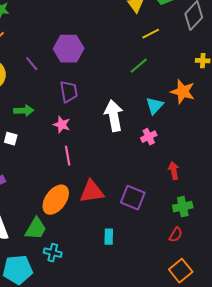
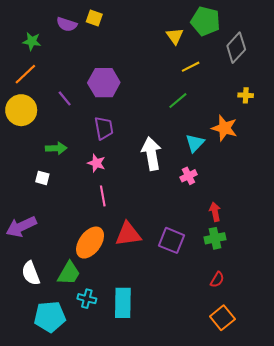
green cross: (183, 207) -> (215, 238), moved
cyan rectangle: (109, 237) -> (123, 303), moved, size x1.8

